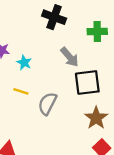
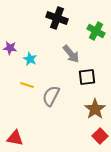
green cross: (97, 32) -> (96, 31), turned 30
black square: (87, 83) -> (87, 77), size x0.7

